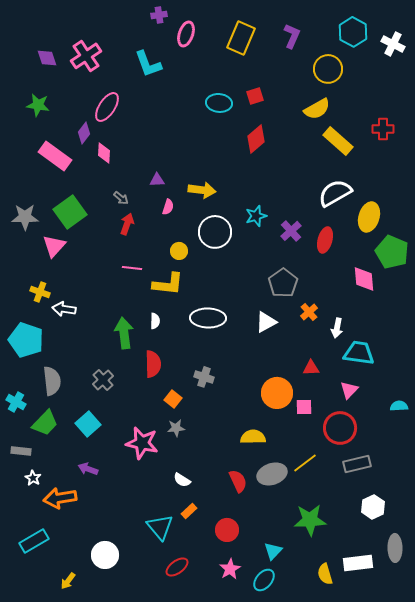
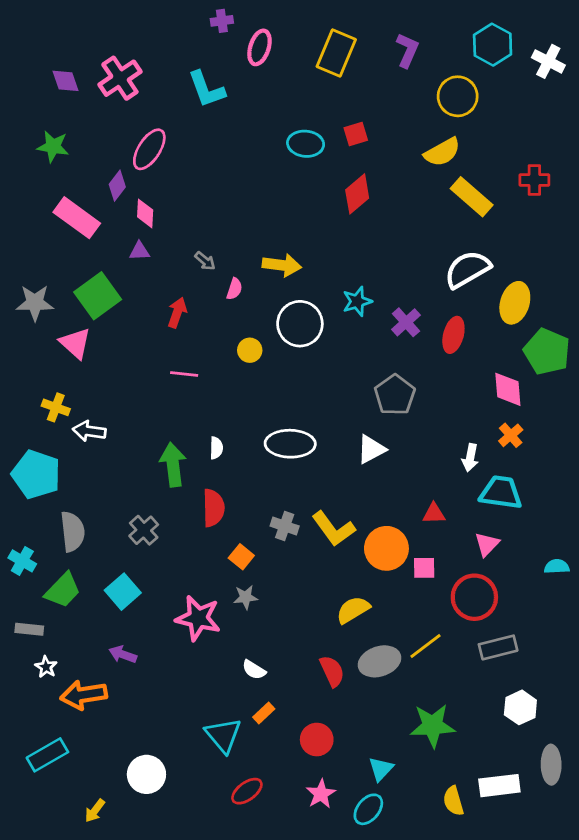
purple triangle: (157, 180) -> (140, 251), moved
gray arrow: (121, 198) -> (205, 261), moved
pink triangle: (54, 246) -> (75, 343), turned -30
yellow L-shape: (168, 284) -> (333, 529), moved, turned 48
orange cross: (309, 312) -> (511, 435), moved
yellow semicircle: (253, 437) -> (353, 610), turned -30

